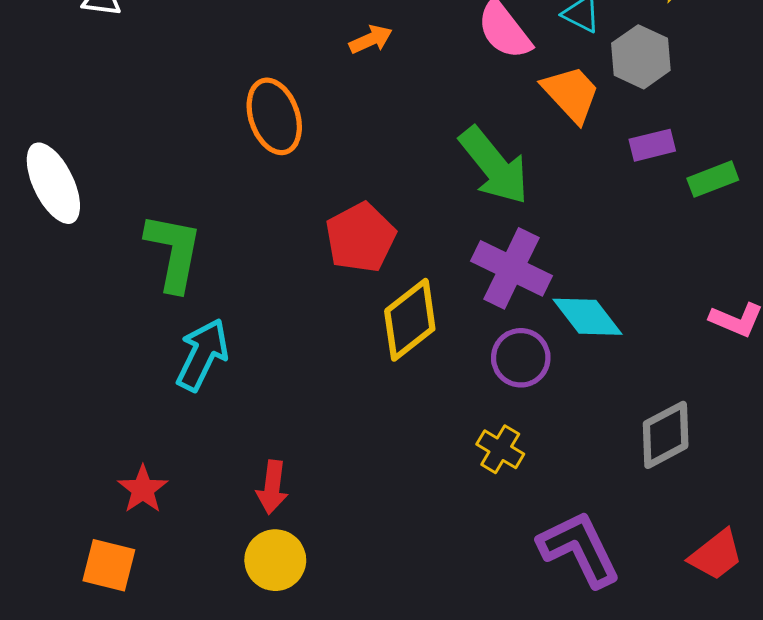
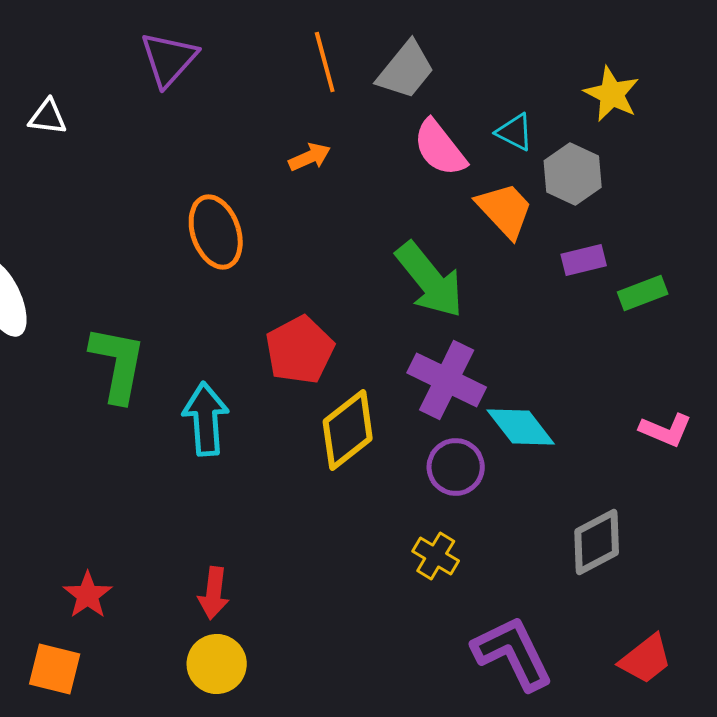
cyan arrow: (202, 355) -> (206, 419), moved, turned -30

